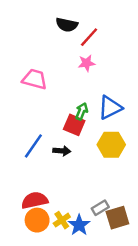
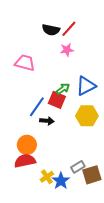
black semicircle: (67, 25) -> (51, 30), moved
green arrow: (82, 111) -> (63, 89), turned 32
blue line: (33, 146) -> (37, 107), moved
orange circle: (37, 220) -> (27, 145), moved

